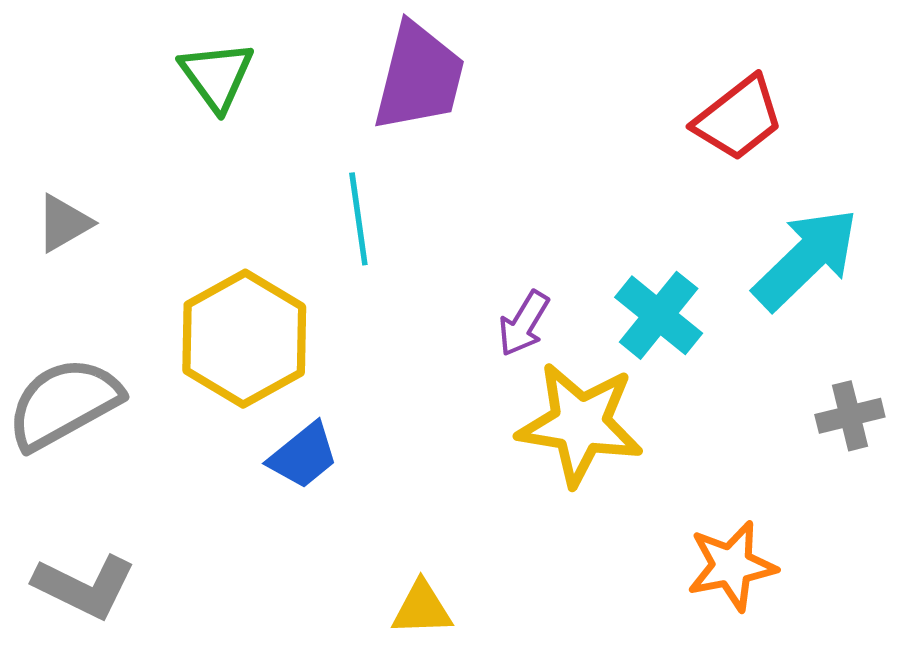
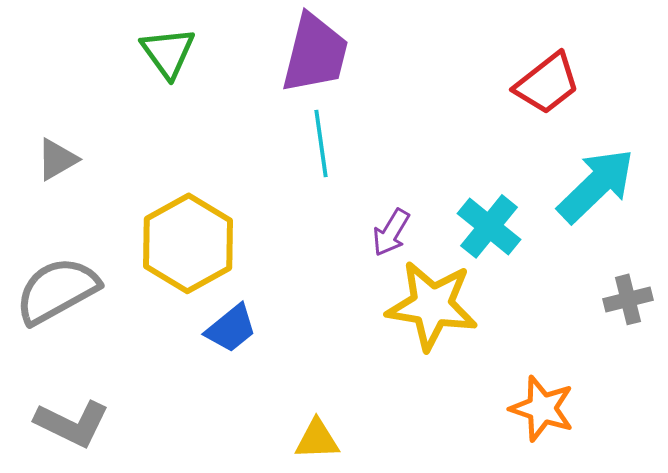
cyan line: (358, 219) -> (321, 143), moved
orange star: (732, 566) -> (542, 408), turned 30

